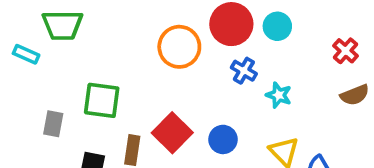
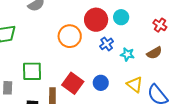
blue cross: (244, 71) -> (107, 44), turned 32
brown semicircle: (355, 95) -> (154, 53), moved

